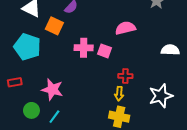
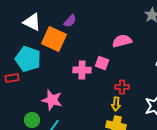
orange square: (54, 26) -> (54, 39), size x1.4
pink cross: (84, 48) -> (82, 70), moved
red rectangle: (15, 82) -> (12, 78), moved

